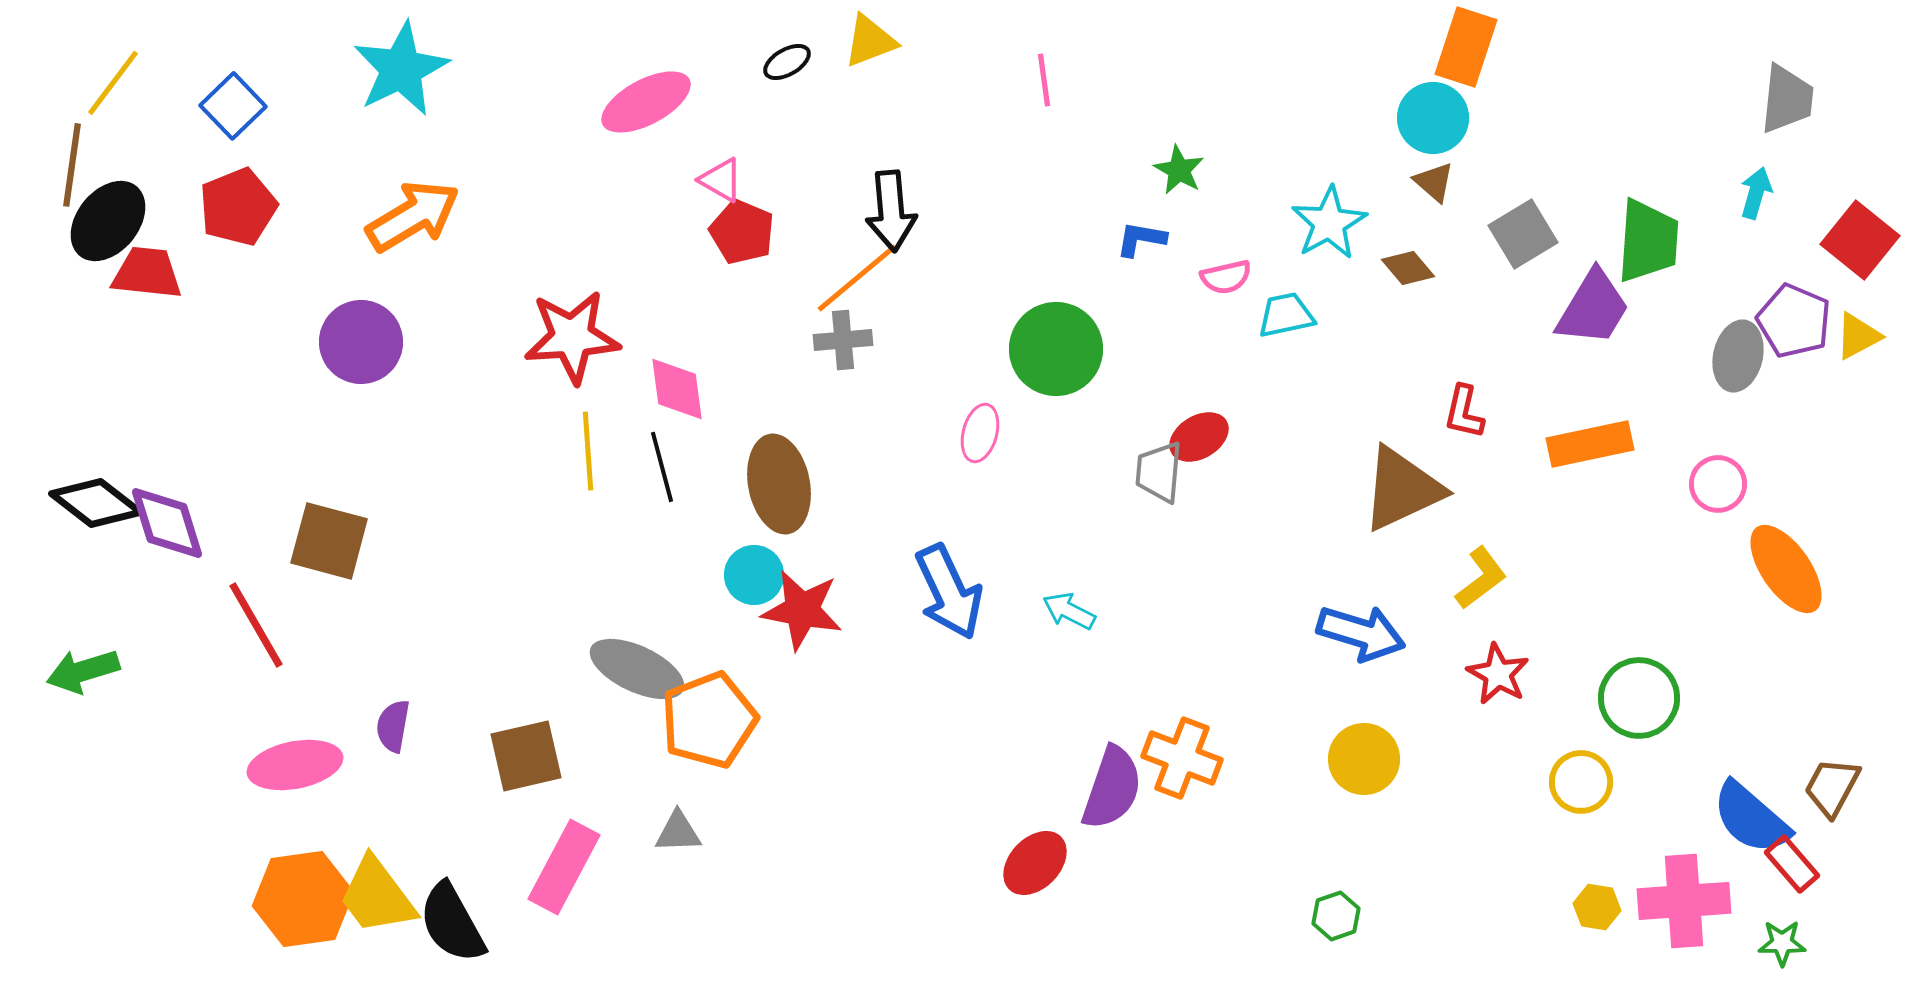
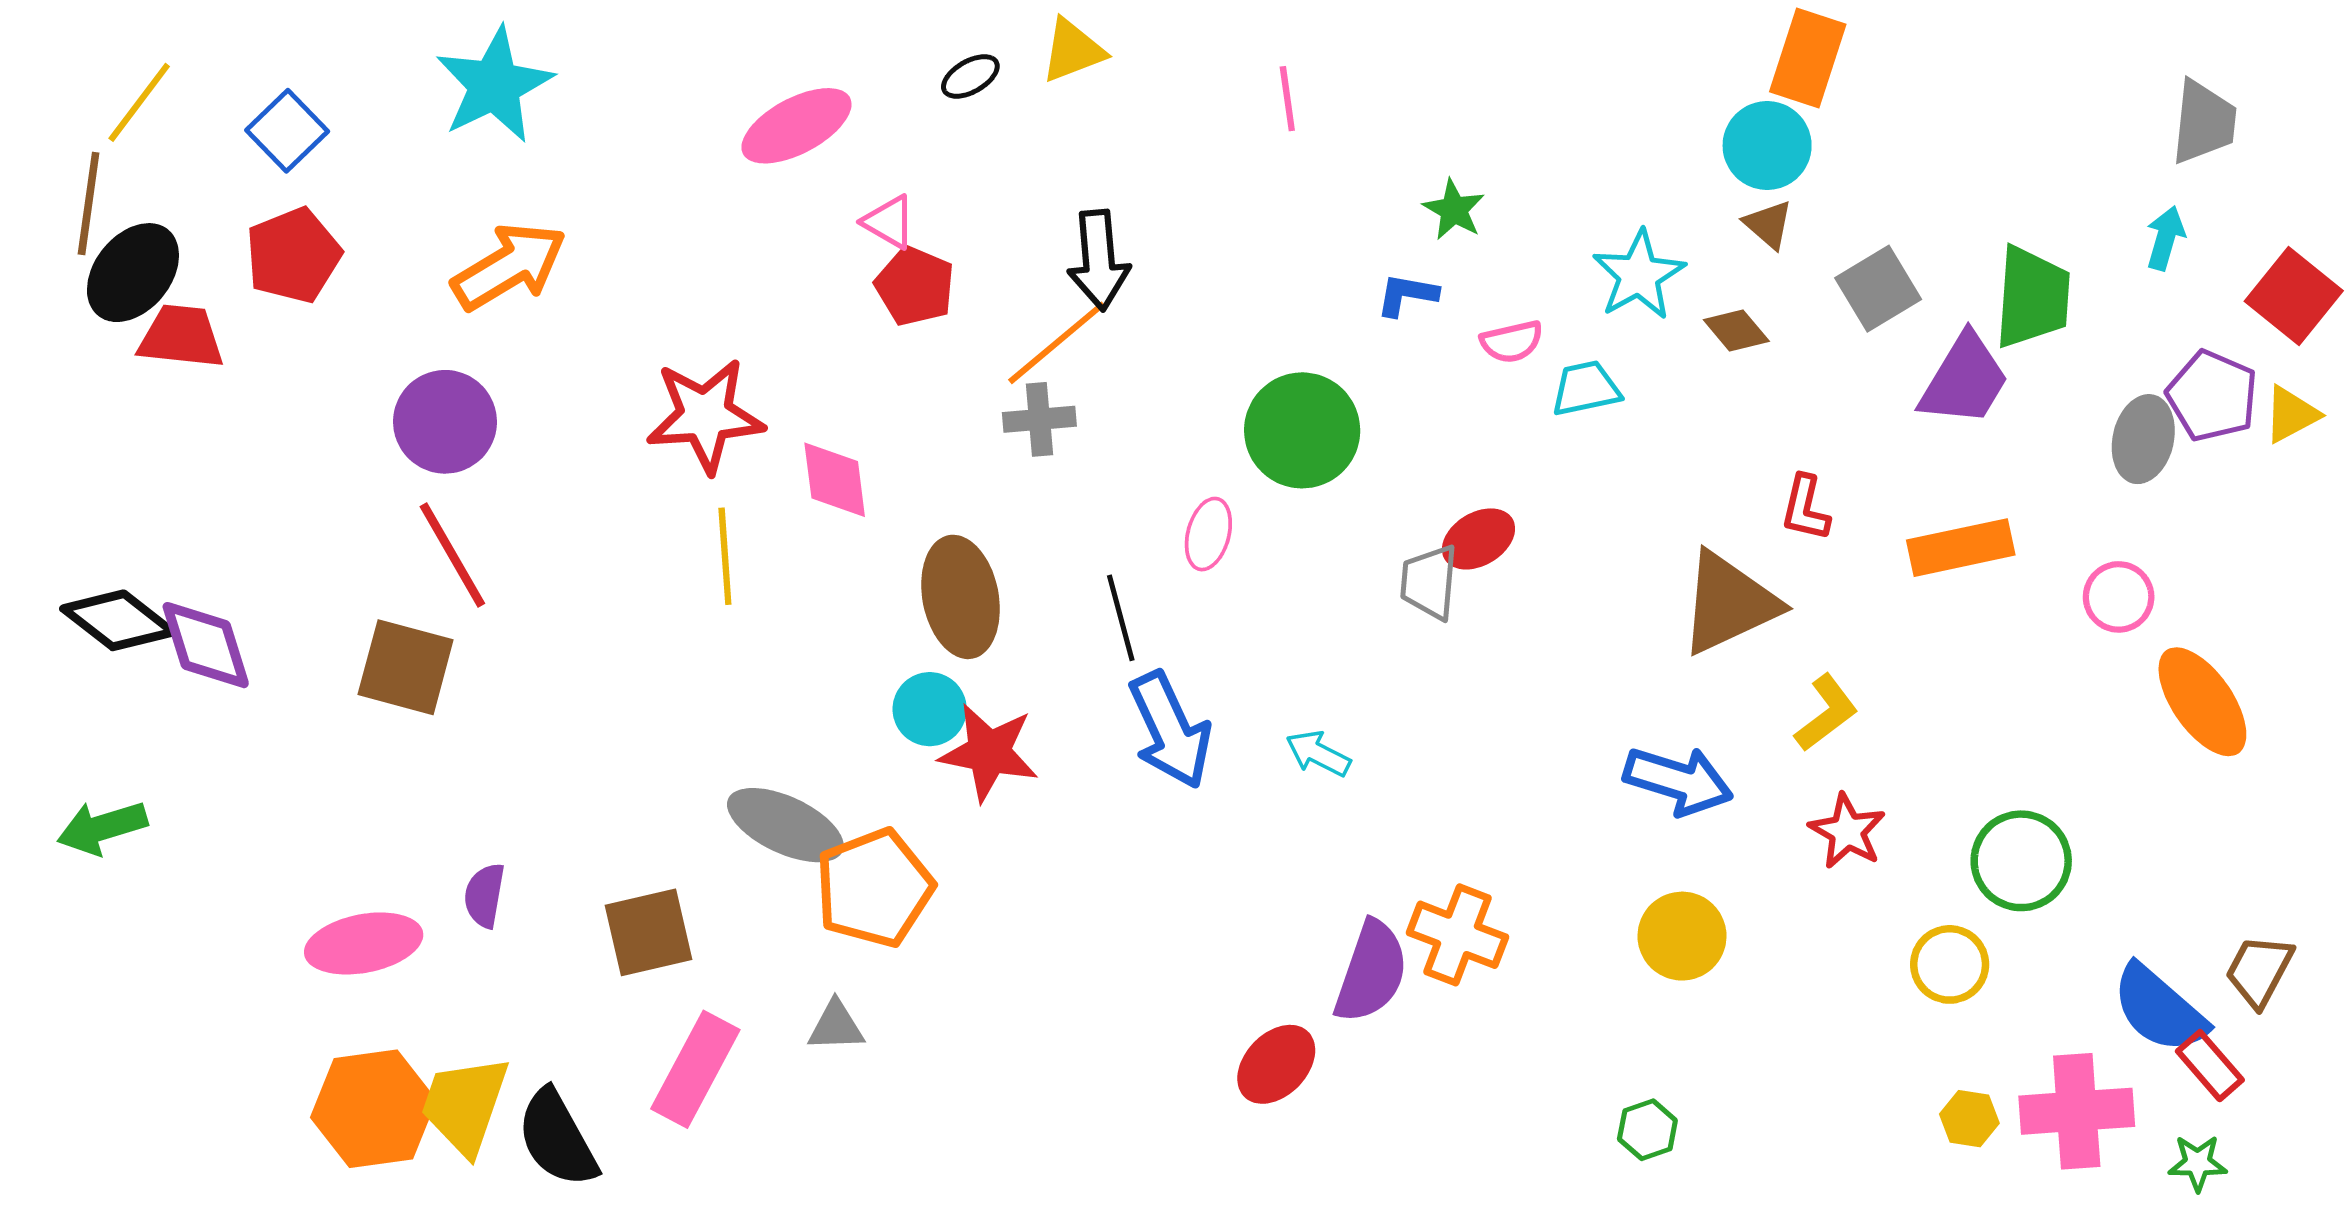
black line: (662, 467) -> (1121, 618), moved
red line: (256, 625) -> (452, 555), moved
yellow trapezoid: (377, 896) -> (465, 1105), turned 56

